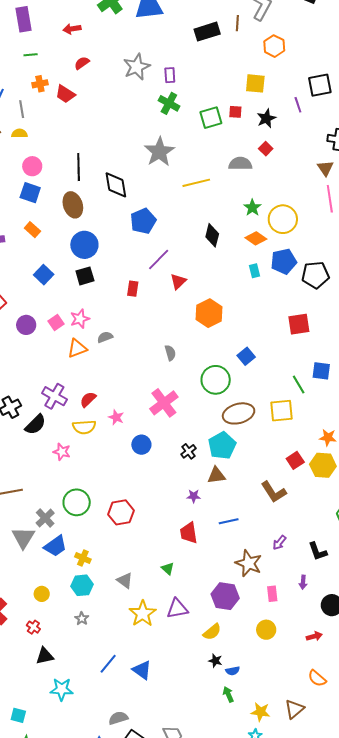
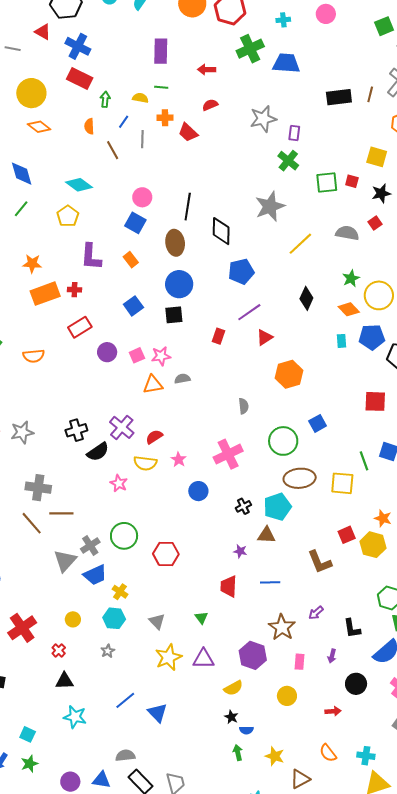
yellow semicircle: (19, 133) -> (140, 98), moved
yellow line: (196, 183) -> (300, 244), turned -40
yellow star: (260, 712) -> (275, 756), moved

